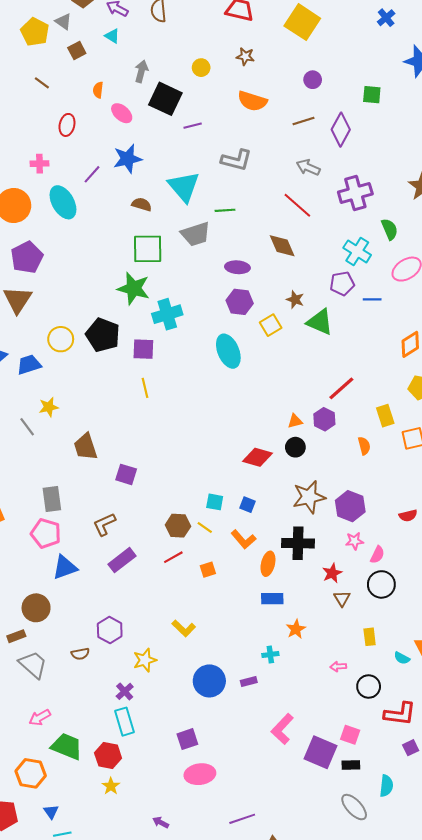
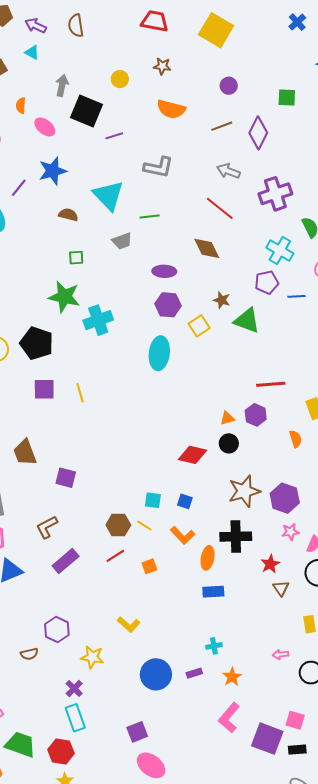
gray trapezoid: (196, 234) -> (122, 241), size x0.7
green square: (148, 249) -> (76, 258), size x0.5
purple square: (143, 349) -> (44, 389), moved
cyan ellipse: (228, 351) -> (159, 353), turned 32
red line: (341, 388) -> (271, 384), turned 40
orange star: (296, 629) -> (232, 677), moved
yellow star: (145, 660) -> (92, 657), turned 30
pink ellipse: (200, 774) -> (151, 765), turned 48

